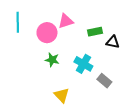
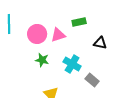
pink triangle: (66, 21) -> (58, 35), moved
green rectangle: (95, 32) -> (79, 22), moved

